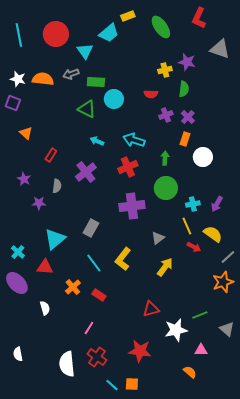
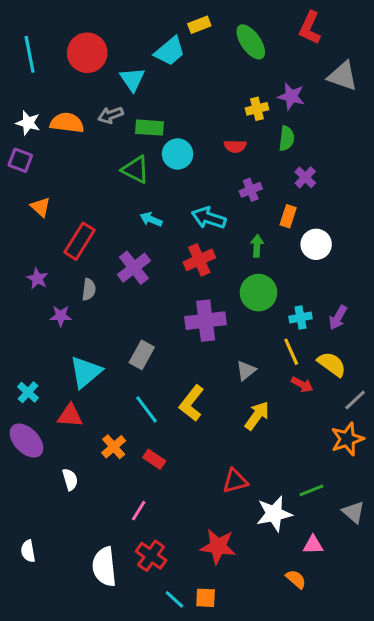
purple cross: (166, 115) -> (251, 190), moved
purple cross: (188, 117) -> (305, 177), moved
red rectangle: (51, 155) -> (79, 241), size x1.6

